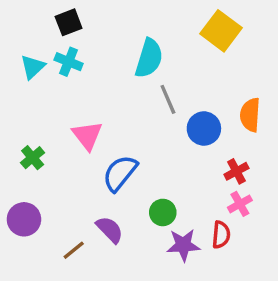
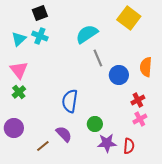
cyan semicircle: (149, 58) -> (87, 34), turned -140
pink triangle: (87, 135) -> (19, 70), moved
blue semicircle: (120, 173) -> (70, 101), turned -30
red semicircle: (221, 235) -> (129, 146), moved

